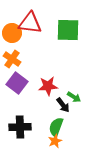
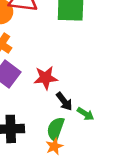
green arrow: (74, 97) -> (86, 114), moved

